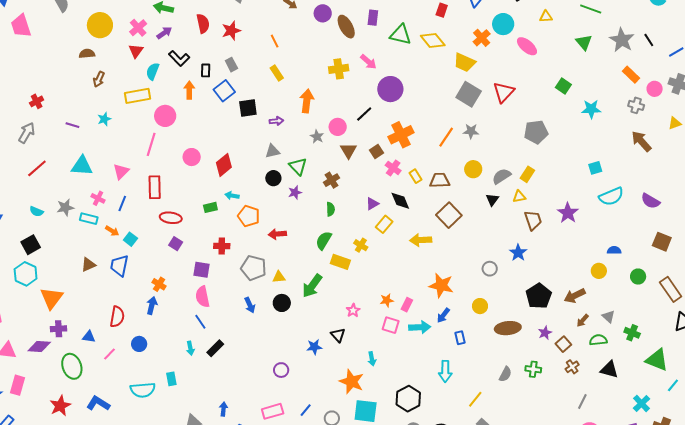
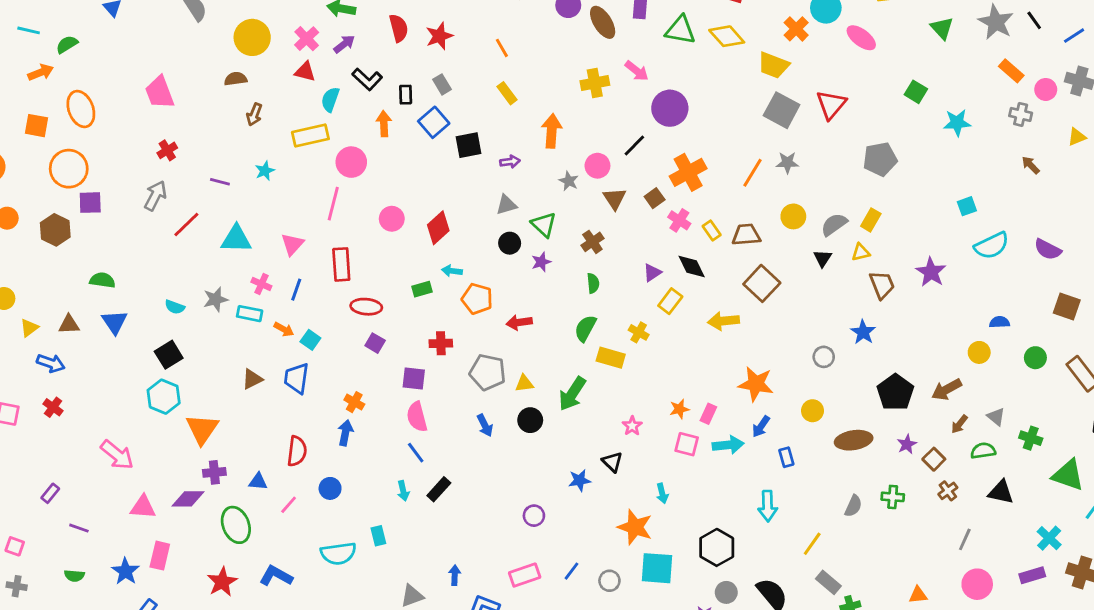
pink trapezoid: (21, 26) -> (160, 92), moved
red triangle: (136, 51) -> (305, 72), turned -49
brown arrow: (641, 141) -> (1031, 165), size x0.6
red line: (37, 168) -> (186, 225), moved

